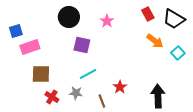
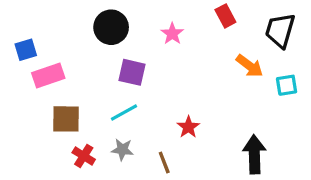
red rectangle: (148, 14) -> (225, 16), moved
black trapezoid: (174, 19) -> (280, 30), turned 75
cyan square: (178, 53) -> (287, 85), turned 32
cyan line: (88, 74) -> (124, 113), moved
red star: (120, 87) -> (188, 127), moved

